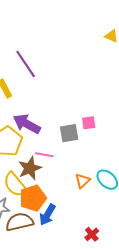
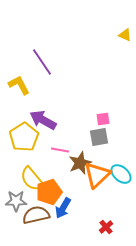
gray square: (69, 133) -> (99, 137), moved
brown star: (30, 168) -> (80, 163), moved
orange triangle: (82, 181) -> (97, 175), size x1.8

